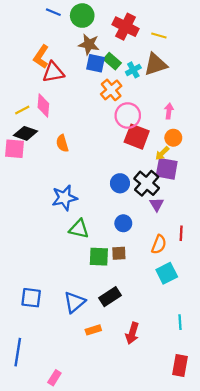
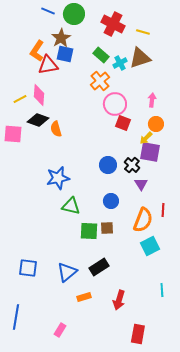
brown star: (89, 44) -> (61, 38), moved, turned 30
blue square: (96, 63) -> (65, 54), moved
black diamond: (26, 133) -> (38, 120), moved
red square: (137, 137) -> (123, 123), size x0.7
black cross: (147, 183) -> (132, 165), size x0.7
orange semicircle: (159, 244) -> (143, 220), size x1.4
red rectangle: (180, 365) -> (138, 334), moved
pink rectangle: (54, 378) -> (60, 330), moved

